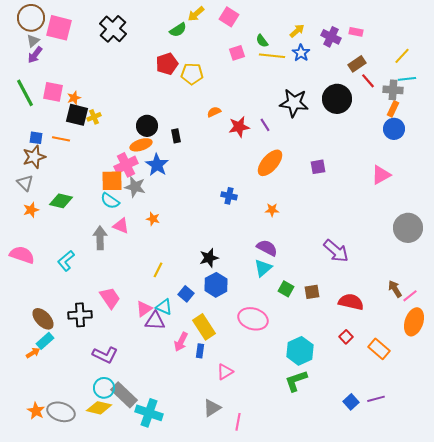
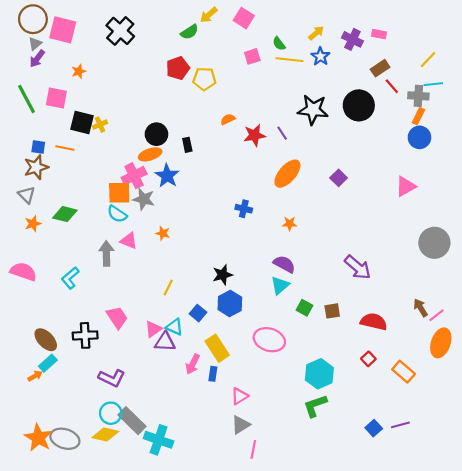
orange star: (74, 98) -> (79, 71), moved
purple square: (318, 167) -> (339, 178), turned -35
gray triangle: (212, 408) -> (241, 425), moved
orange star: (36, 411) -> (38, 438), size x1.5

